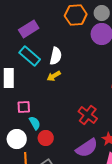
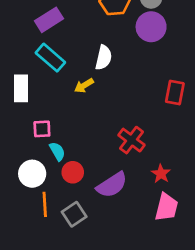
white semicircle: (56, 56) -> (104, 58), moved
purple semicircle: (87, 148) -> (112, 185), moved

